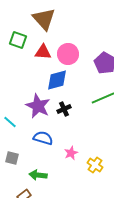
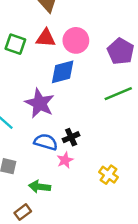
green square: (18, 40) -> (15, 44), moved
black cross: (64, 109) -> (71, 137), moved
pink star: (71, 153) -> (65, 160), moved

